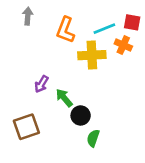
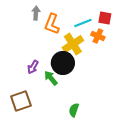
gray arrow: (28, 16) -> (36, 13), moved
yellow cross: (92, 55) -> (73, 44), turned -30
black circle: (81, 115) -> (63, 63), moved, size x1.5

